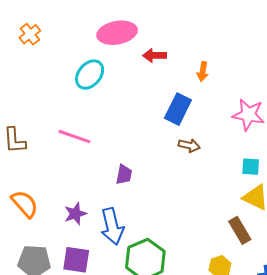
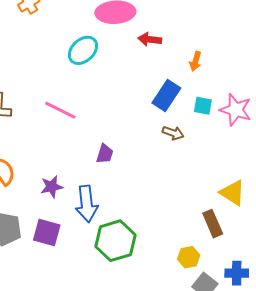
cyan square: (251, 167) -> (203, 106), moved

